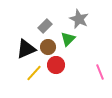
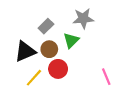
gray star: (79, 19) -> (83, 18), turned -30

